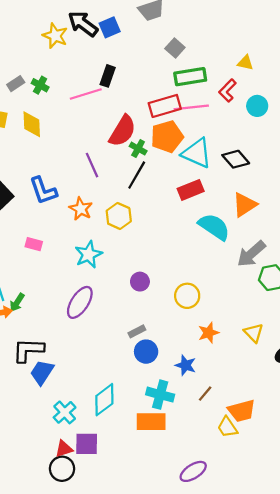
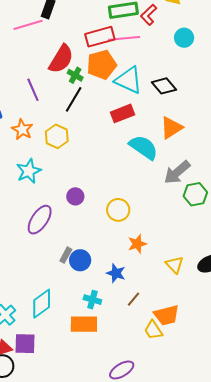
red L-shape: (227, 90) -> (149, 15), moved
purple ellipse: (80, 302) -> (40, 220), moved
gray rectangle: (137, 331) -> (66, 255), moved, turned -35
yellow triangle: (254, 333) -> (175, 265), moved
cyan cross: (160, 395) -> (92, 300), size x0.7

